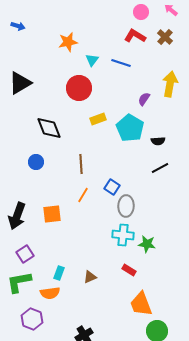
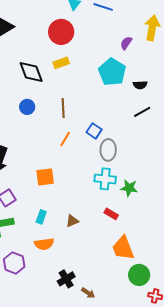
yellow rectangle: (98, 119) -> (61, 63), moved
blue circle: (36, 162) -> (27, 107), moved
orange square: (52, 214) -> (45, 177), moved
orange semicircle: (50, 293) -> (44, 244), moved

